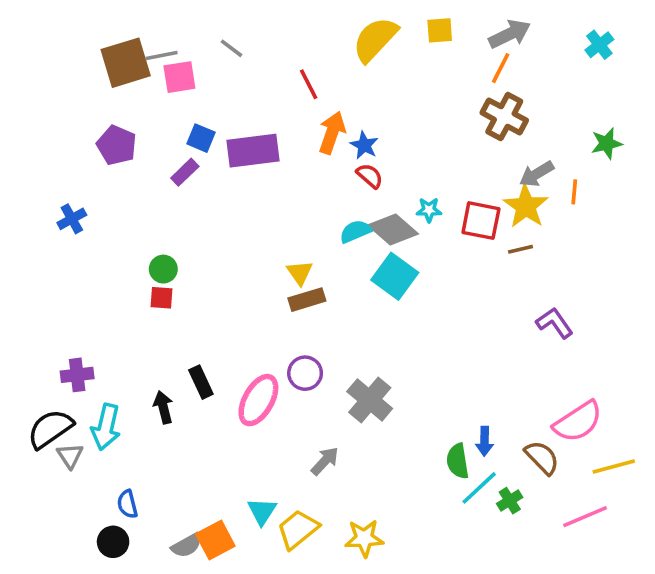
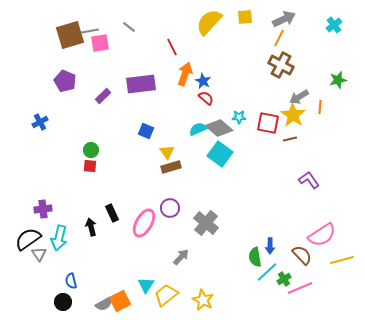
blue square: (201, 138) -> (146, 131), moved
pink line: (585, 517) -> (300, 288), moved
yellow star: (364, 538) -> (203, 300), turned 30

